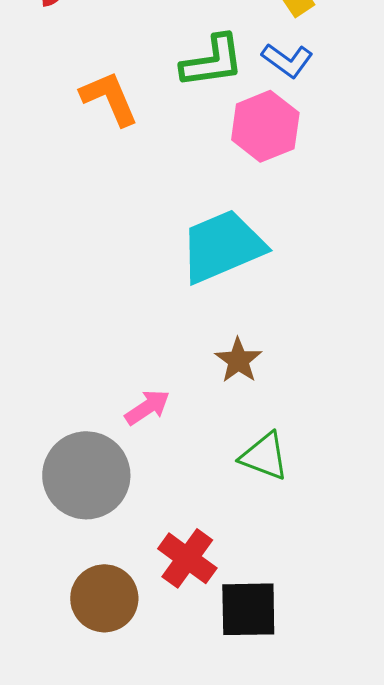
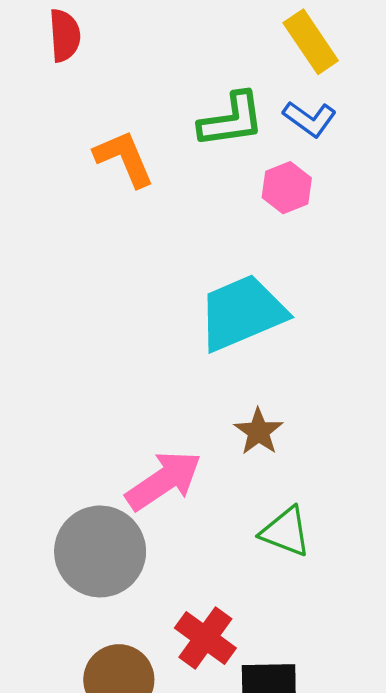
pink hexagon: (265, 126) -> (287, 188), size x0.7
pink arrow: (147, 407) -> (164, 481), size x1.6

